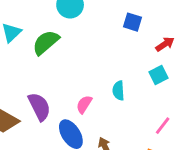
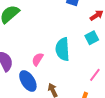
cyan semicircle: (118, 91) -> (63, 49), size x1.6

